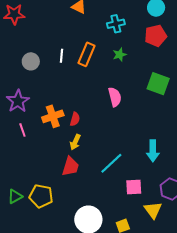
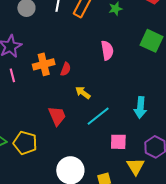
yellow arrow: (75, 142) -> (83, 93), moved, turned 98
red trapezoid: (71, 166) -> (57, 116), turned -45

